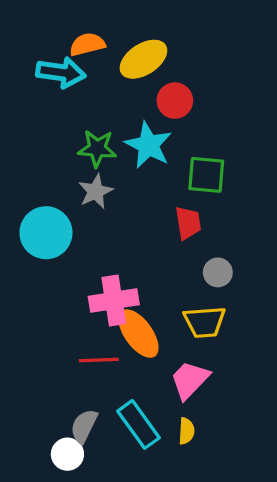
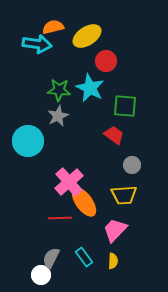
red trapezoid: (188, 223) -> (114, 135), turned -45
pink cross: (114, 300) -> (69, 182), turned -32
cyan rectangle: (138, 424) -> (84, 257), size x0.7

